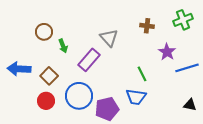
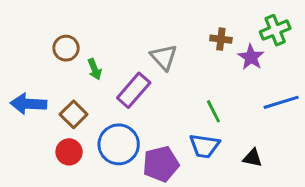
purple star: (167, 52) -> (251, 57), moved
black triangle: (190, 105) -> (253, 158), moved

